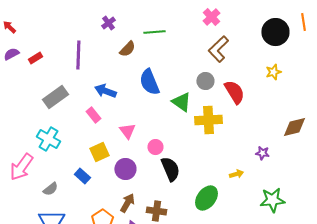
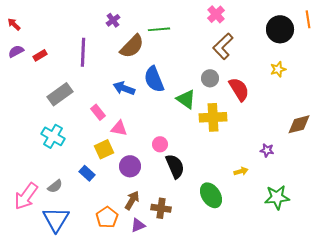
brown semicircle: (127, 49) -> (132, 46), size x1.5
blue arrow: (105, 91) -> (124, 88), moved
pink triangle: (127, 131) -> (119, 128), moved, turned -42
pink arrow: (21, 167) -> (26, 196), moved
green ellipse: (206, 198) -> (211, 195), turned -70

